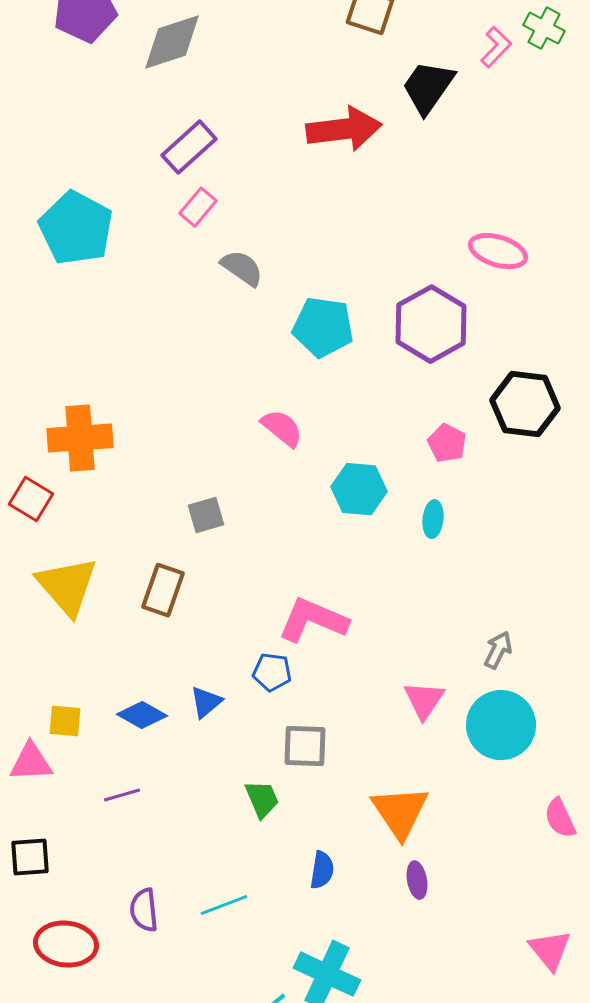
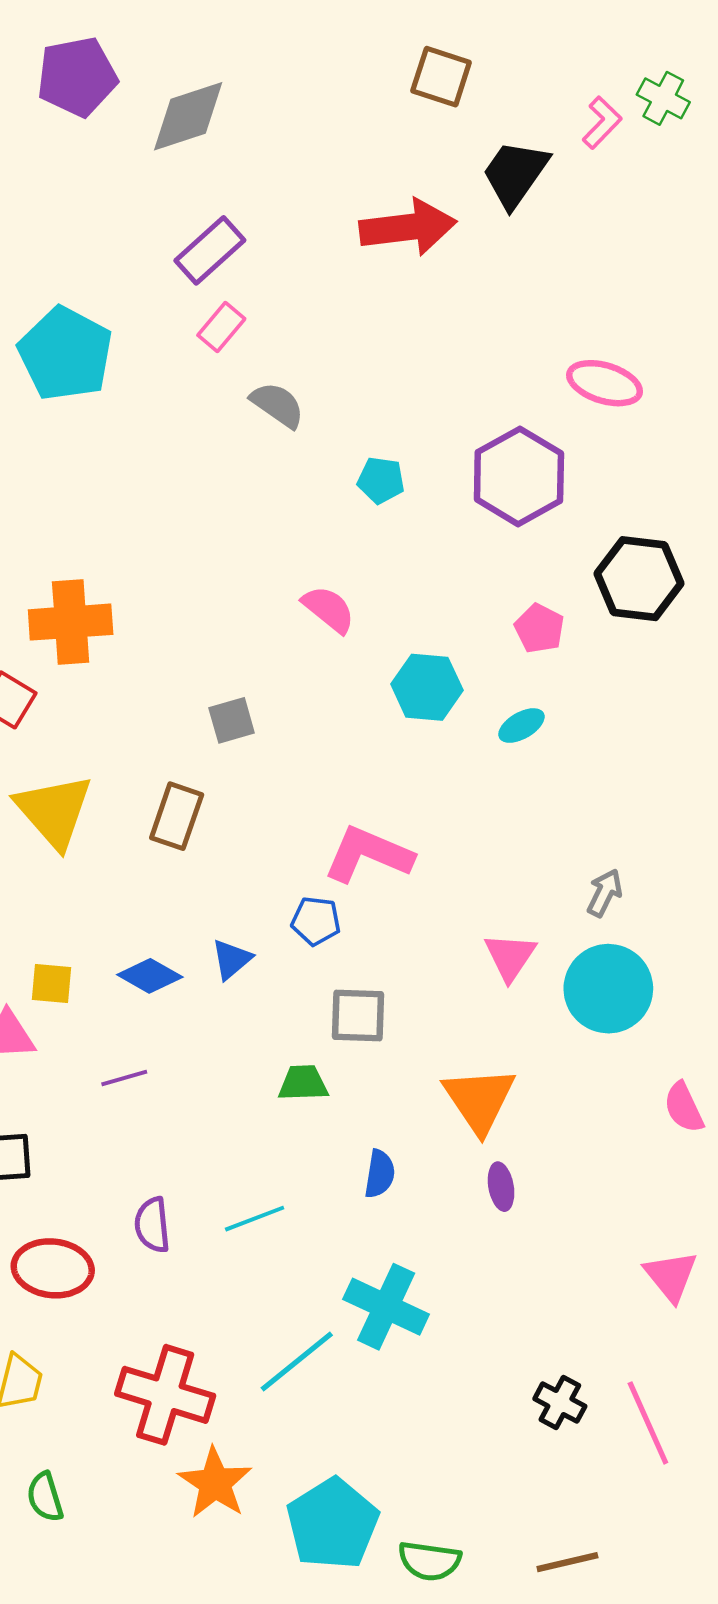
cyan pentagon: (323, 327) -> (381, 480), size x0.6
cyan ellipse: (433, 519) -> (521, 726), turned 54
green trapezoid: (262, 799) -> (303, 1083), turned -69

